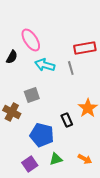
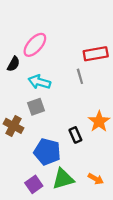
pink ellipse: (31, 40) -> (35, 45), turned 75
cyan arrow: (45, 65) -> (39, 82), moved
green triangle: (56, 159) -> (63, 179), size x1.5

